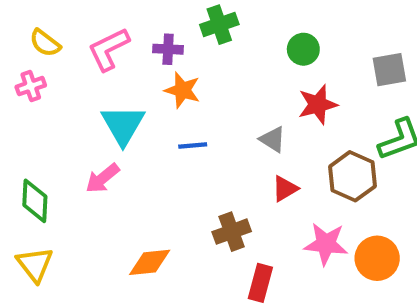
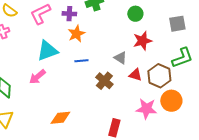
orange star: (182, 90) -> (76, 34), turned 30
cyan triangle: (123, 125) -> (47, 51), turned 40
red triangle: (285, 189) -> (135, 75), moved, turned 48
brown cross: (232, 232) -> (104, 81), moved, turned -30
orange circle: (377, 258) -> (171, 101), moved

